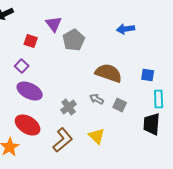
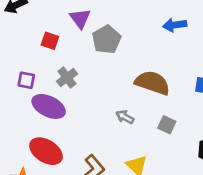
purple square: (22, 66) -> (26, 80), moved, turned -32
gray arrow: (97, 99) -> (125, 117), moved
gray cross: (69, 107) -> (67, 78), moved

